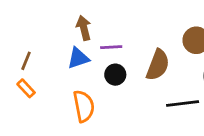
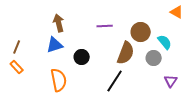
purple line: (111, 47) -> (105, 26), moved
brown semicircle: (158, 65) -> (126, 53), moved
black line: (183, 103) -> (115, 81), moved, turned -50

